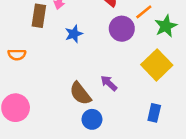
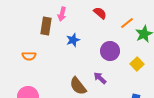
purple circle: (122, 29) -> (110, 51), moved
yellow square: (157, 65) -> (137, 64), size x0.6

